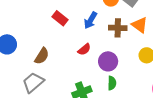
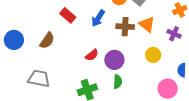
red semicircle: (84, 49) -> (92, 55), moved
brown semicircle: (42, 56) -> (47, 41), moved
gray trapezoid: (33, 82) -> (39, 79), turned 50

